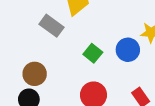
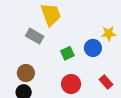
green square: (93, 53) -> (67, 53), turned 32

